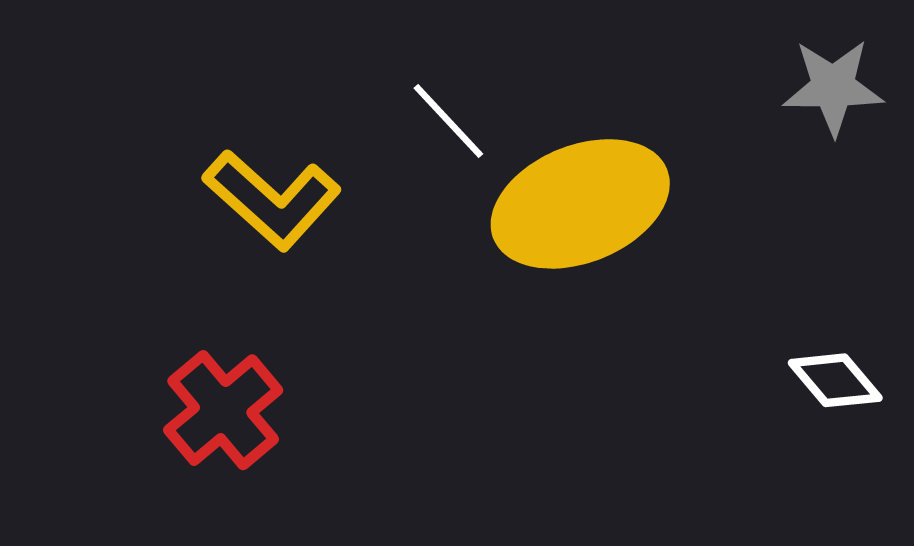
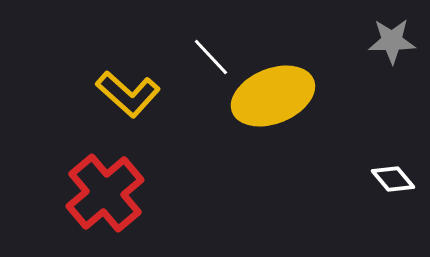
red cross: (223, 410) -> (105, 193), size x1.4

